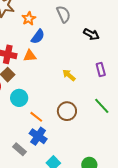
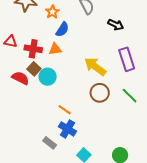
purple rectangle: (101, 70) -> (127, 59), size x1.6
yellow arrow: (69, 75) -> (95, 66), size x1.6
cyan circle: (19, 98) -> (48, 77), moved
brown circle: (67, 111) -> (100, 93), moved

